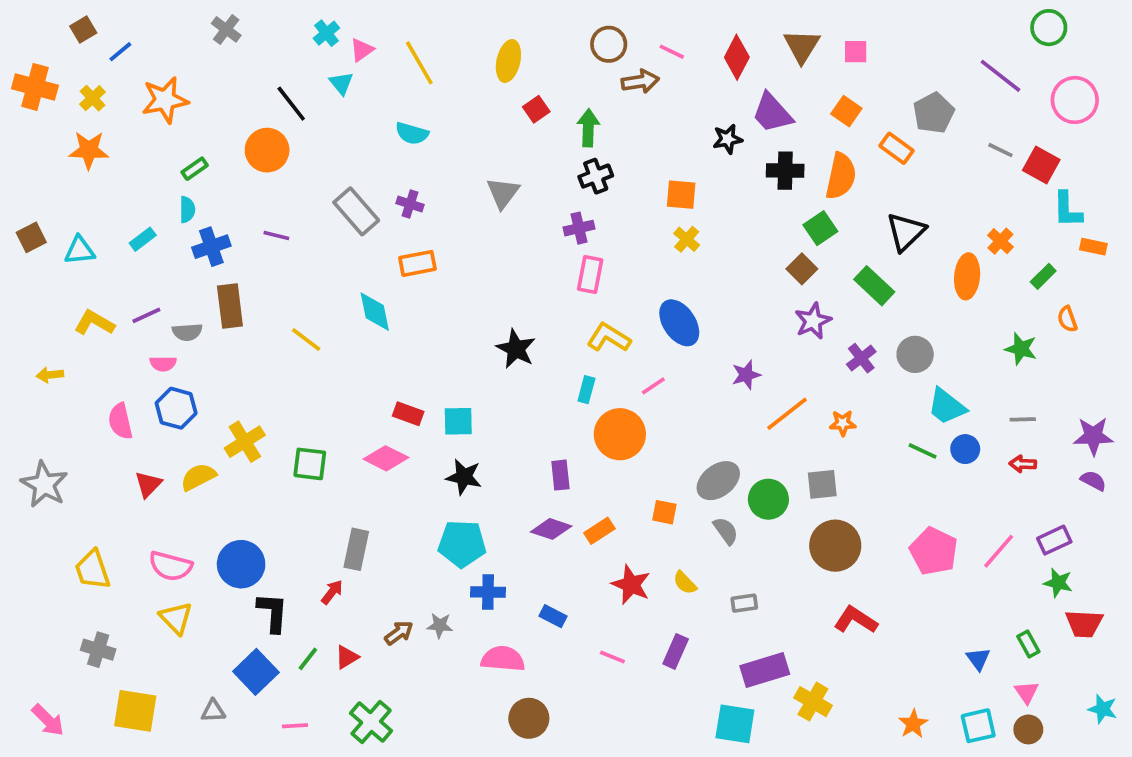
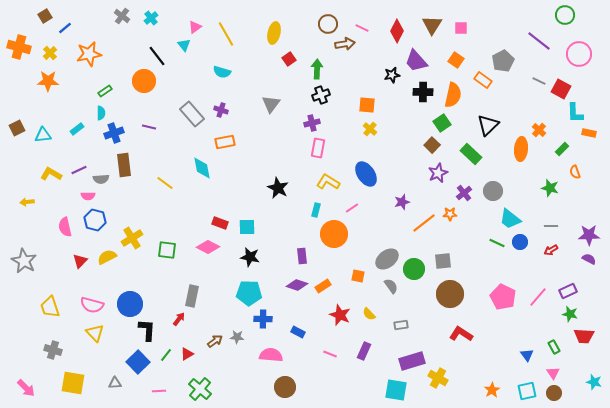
cyan cross: (326, 33) -> (151, 18), moved
orange star: (843, 423) -> (450, 214), moved
red arrow: (1023, 464) -> (551, 250), turned -32

